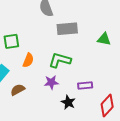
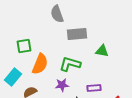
green triangle: (104, 39) -> (102, 51), moved
orange semicircle: (28, 60) -> (40, 64), size x1.5

